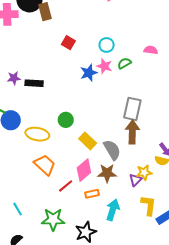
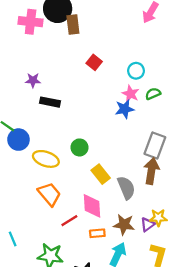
blue star: (89, 73) -> (125, 109), moved
purple star: (14, 78) -> (33, 80), moved
pink diamond: (84, 170) -> (92, 206), turned -60
brown star: (107, 173) -> (124, 225), moved

